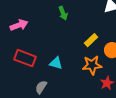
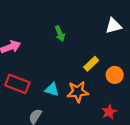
orange star: (92, 65) -> (78, 92), moved

